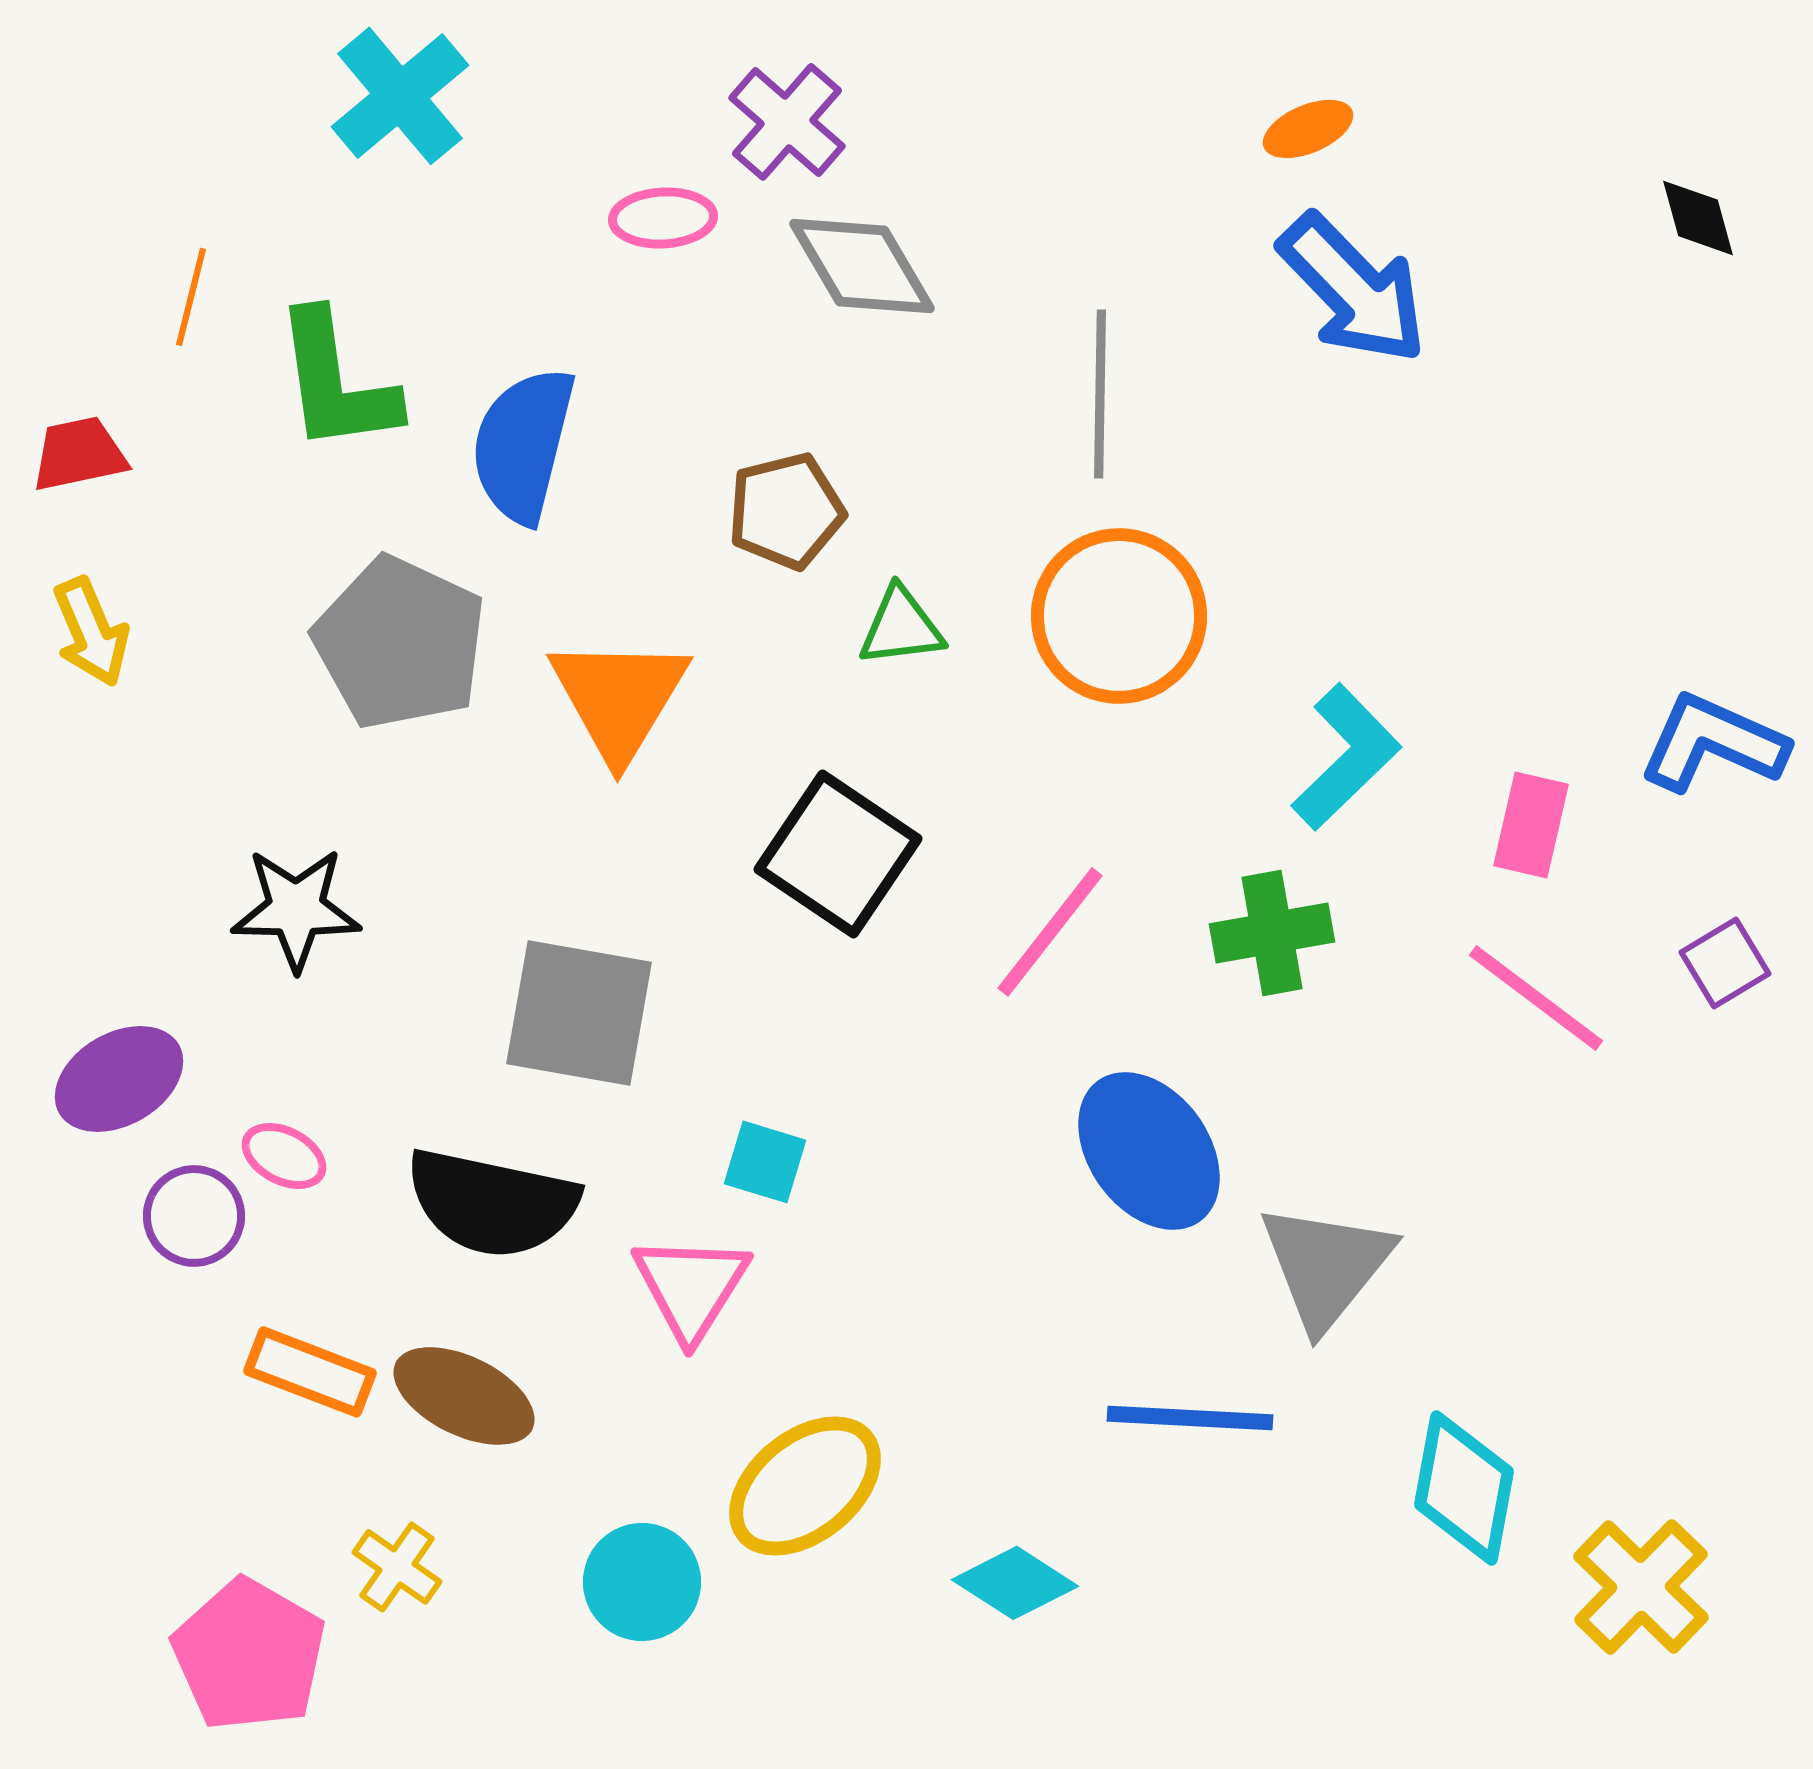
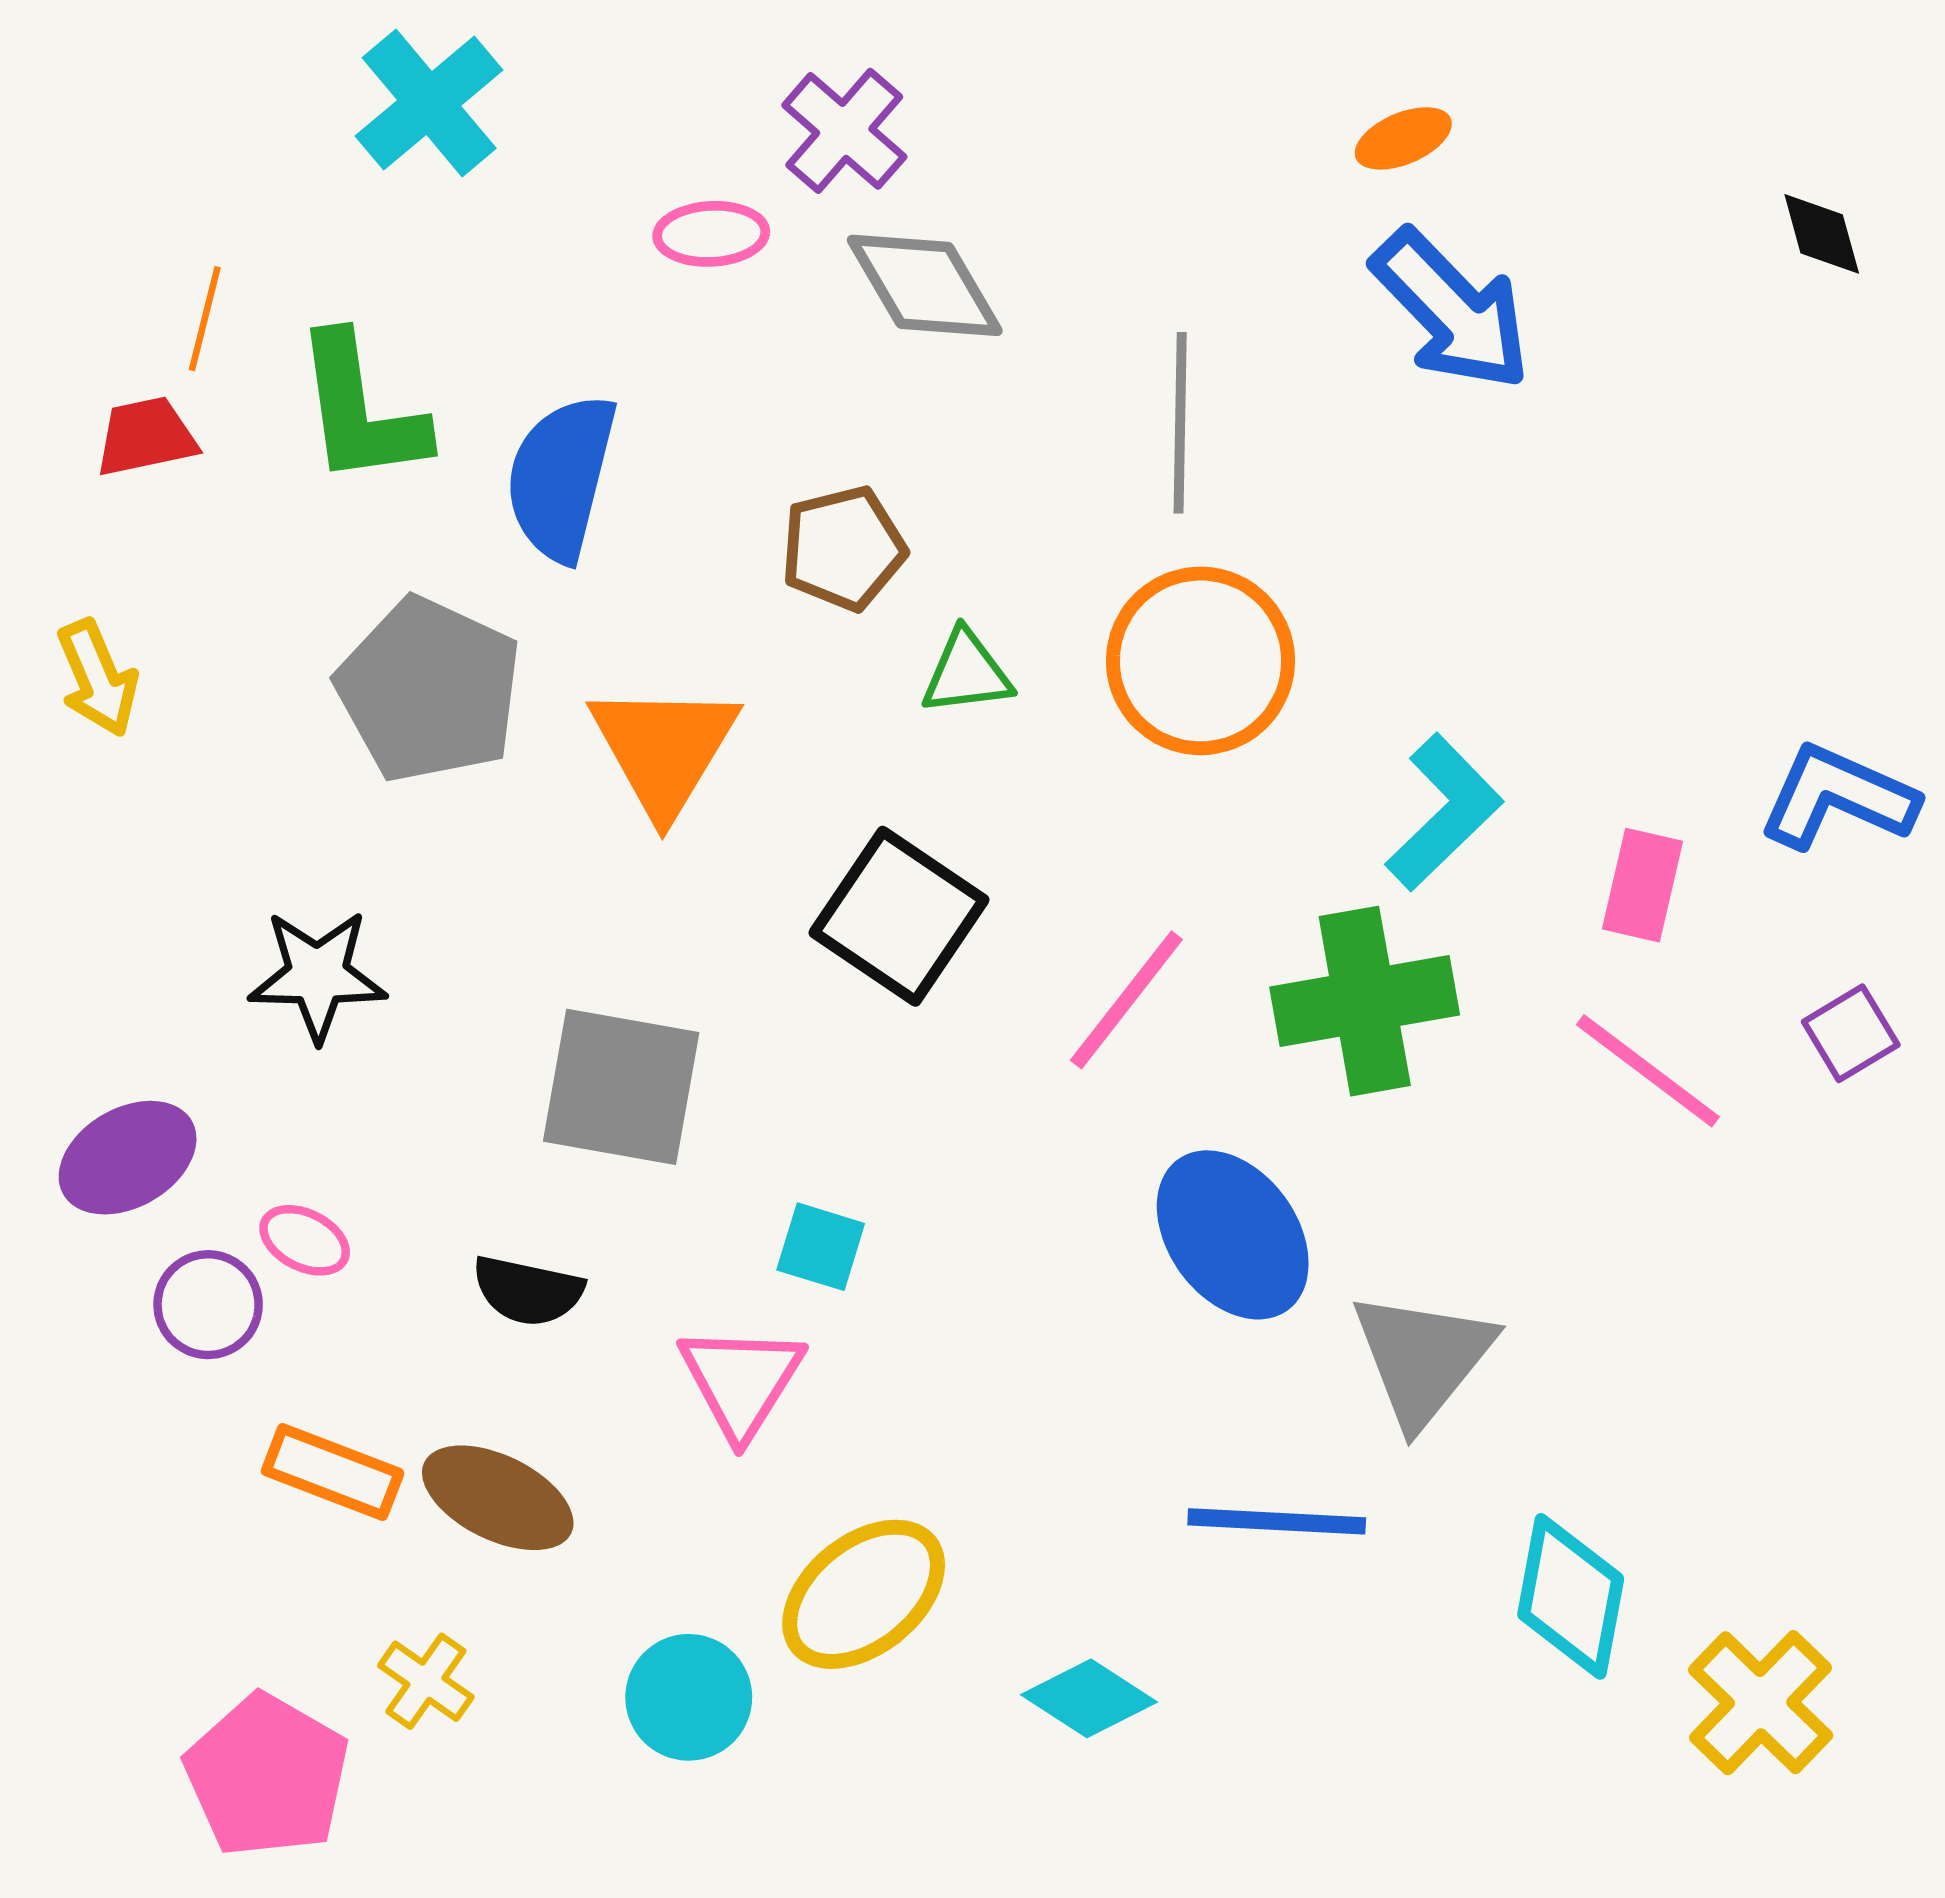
red trapezoid: (79, 454) -> (146, 437), moved
green cross: (1272, 933) -> (1365, 1001), size x1.4
black semicircle: (492, 1203) -> (528, 1291), size x0.6

